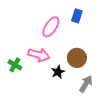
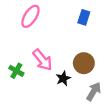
pink ellipse: (51, 27) -> (30, 16), moved
pink arrow: (39, 55) -> (42, 60), turned 35

